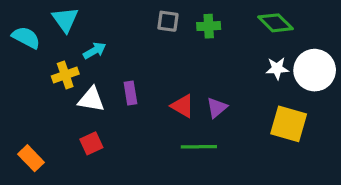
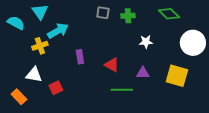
cyan arrow: (95, 51) -> (58, 31), size x1.5
white star: (277, 68) -> (146, 42), moved
white triangle: (91, 99) -> (34, 75), moved
purple triangle: (217, 108) -> (143, 73), moved, turned 40

